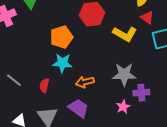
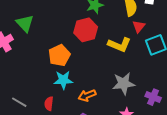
red triangle: (147, 17) -> (139, 26), turned 40
purple cross: (141, 93) -> (153, 97), moved, turned 35

